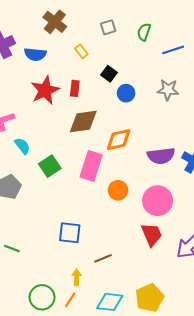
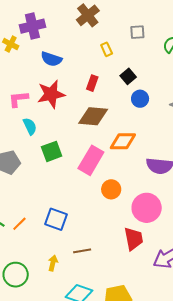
blue semicircle: (35, 54) -> (51, 59), moved
red star: (45, 90) -> (51, 94), moved
orange line: (70, 300) -> (19, 224), moved

